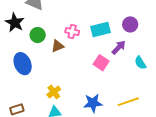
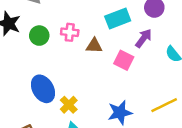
pink cross: (72, 32) -> (70, 32), moved
brown triangle: (58, 46) -> (94, 46), moved, turned 32
blue ellipse: (23, 64) -> (43, 89), moved

